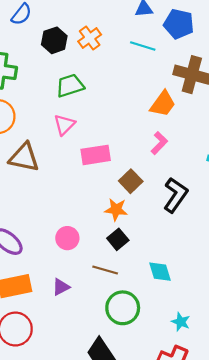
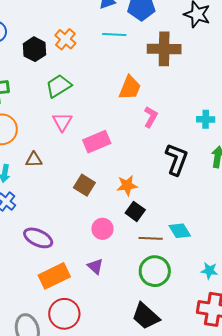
orange trapezoid: (163, 104) -> (130, 88), moved
brown triangle: (24, 157) -> (34, 160), size x0.6
brown square: (131, 181) -> (84, 185), moved
pink circle: (67, 238) -> (102, 229), moved
brown line: (105, 270) -> (151, 238), moved
purple triangle: (61, 287) -> (95, 266), turned -36

